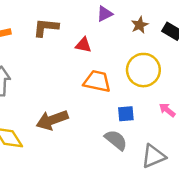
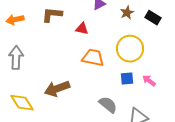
blue square: (126, 114) -> (127, 79), moved

